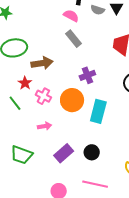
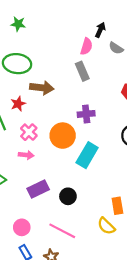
pink semicircle: (71, 16) -> (86, 46), turned 63
pink cross: (43, 96) -> (29, 132), moved

